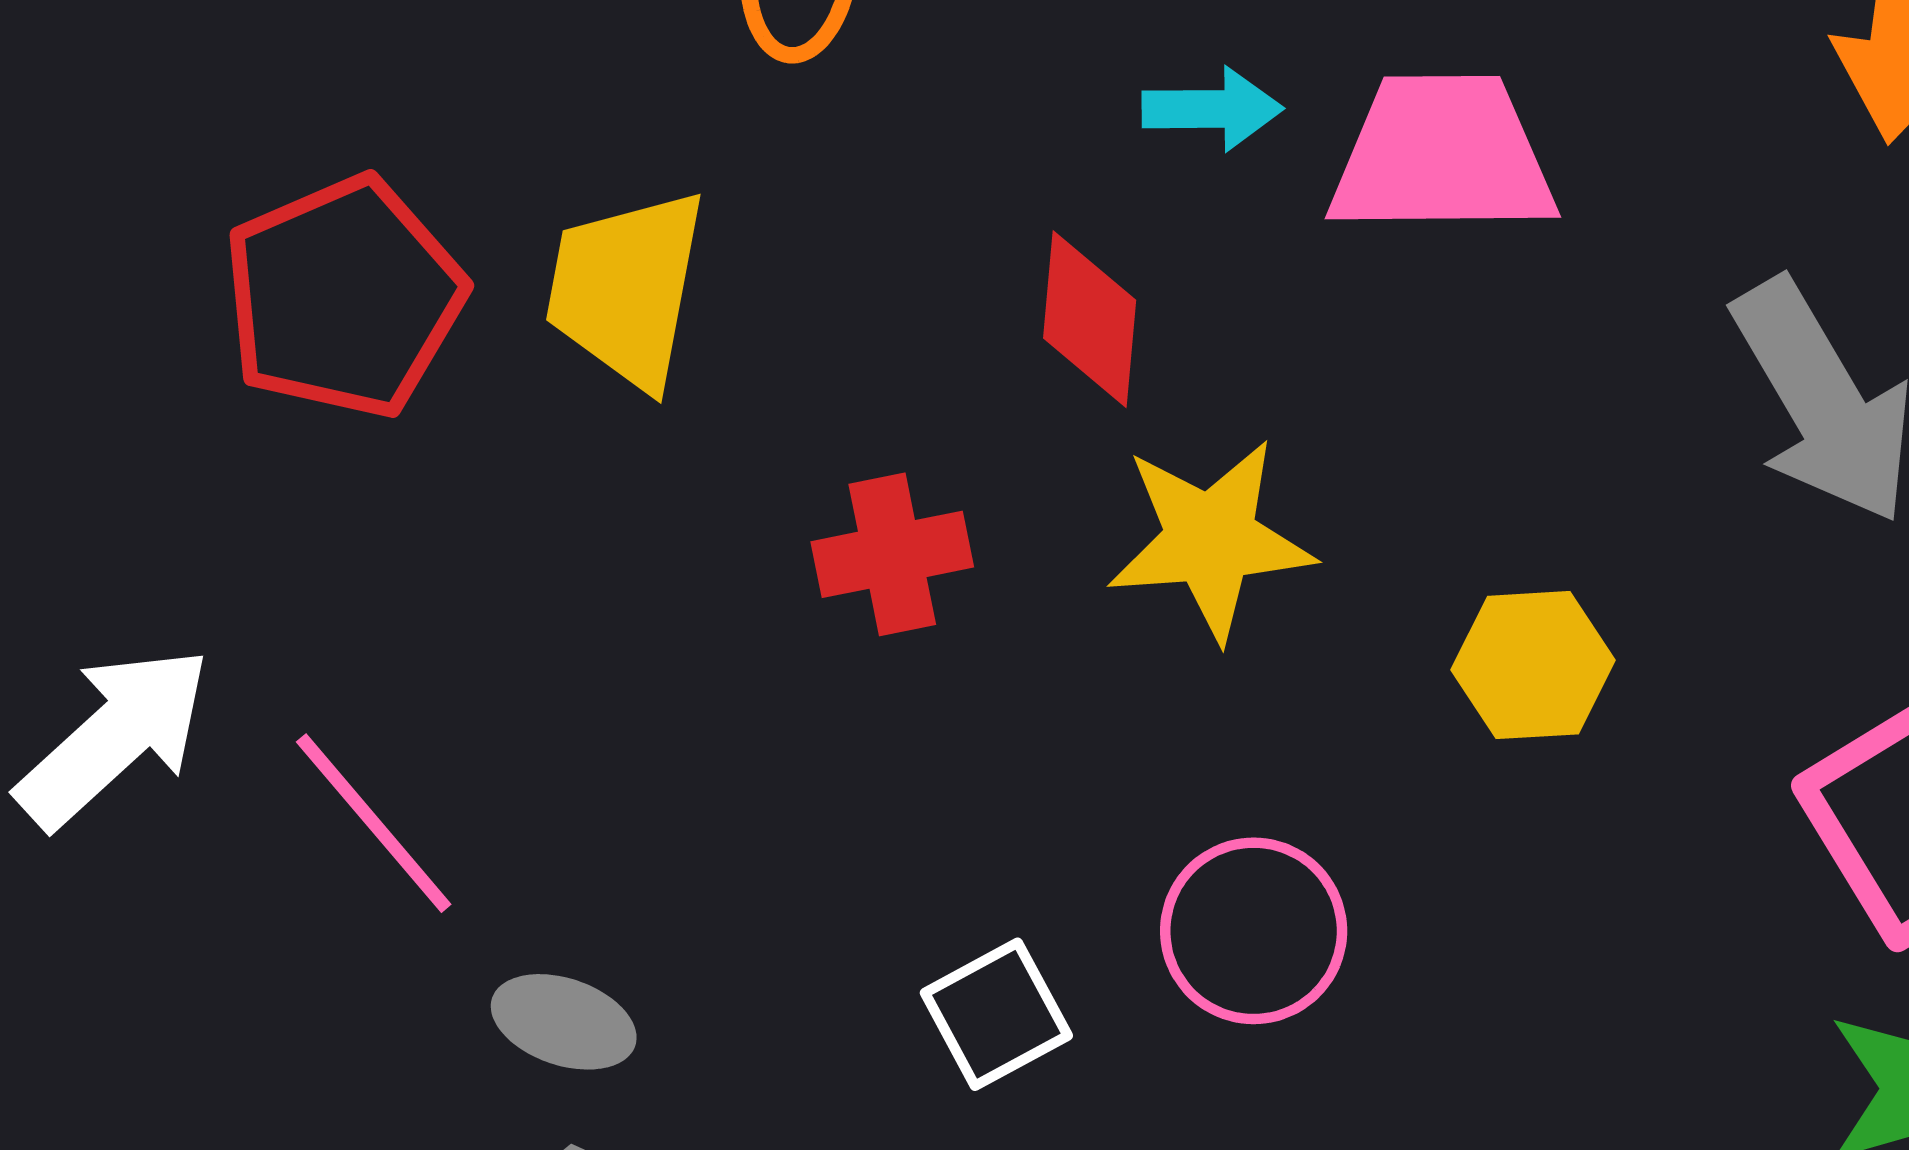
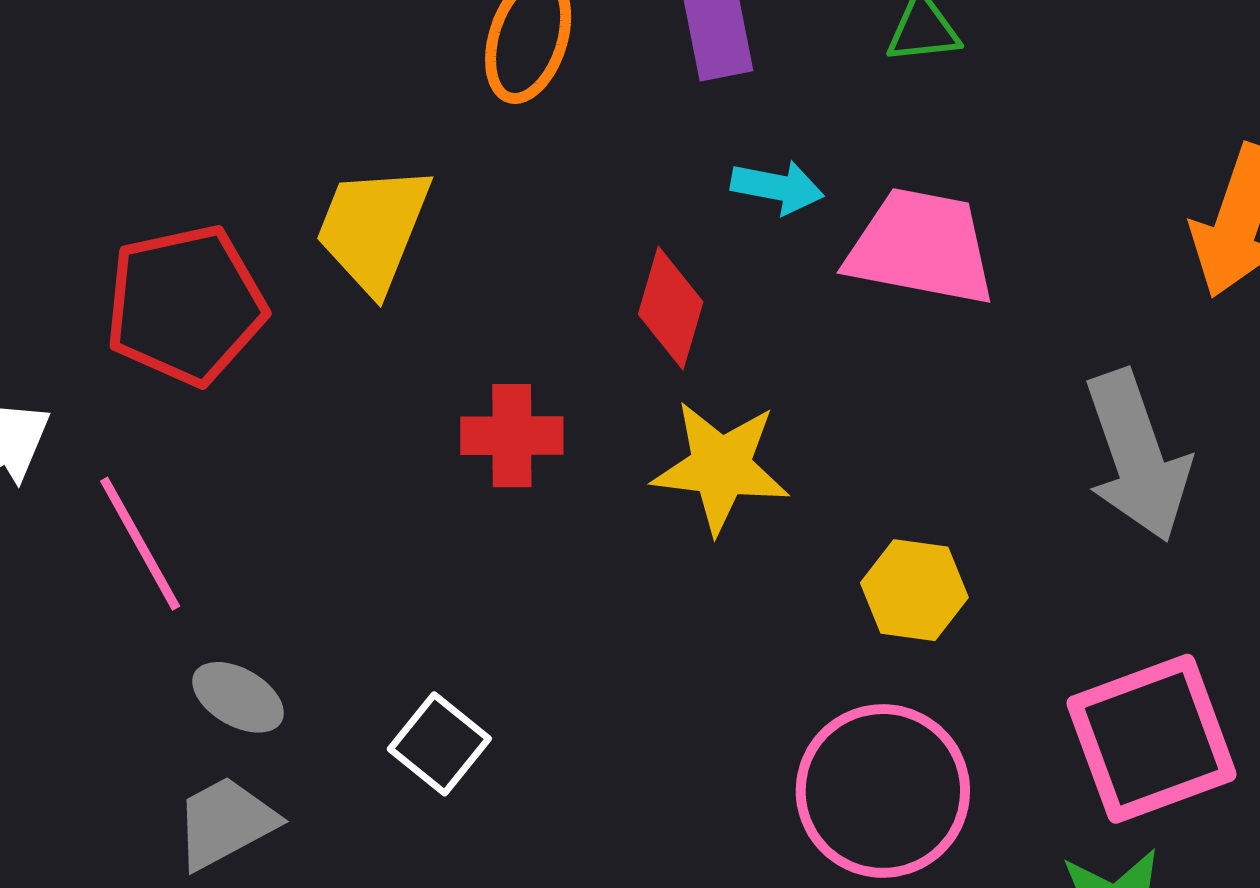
red pentagon: (344, 297) -> (185, 305), moved
pink circle: (1254, 931) -> (883, 791), moved, size x1.4
white square: (996, 1014) -> (439, 744), moved, turned -34

